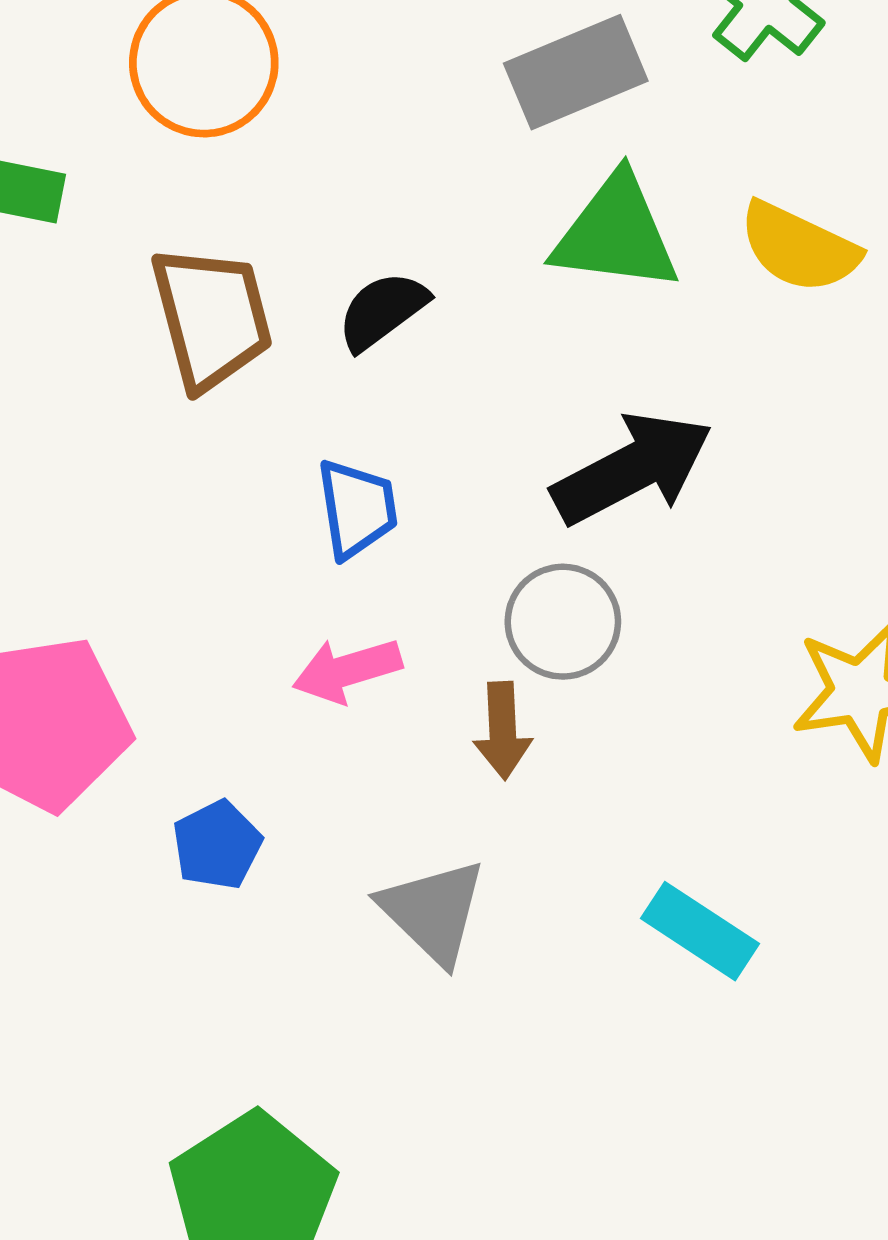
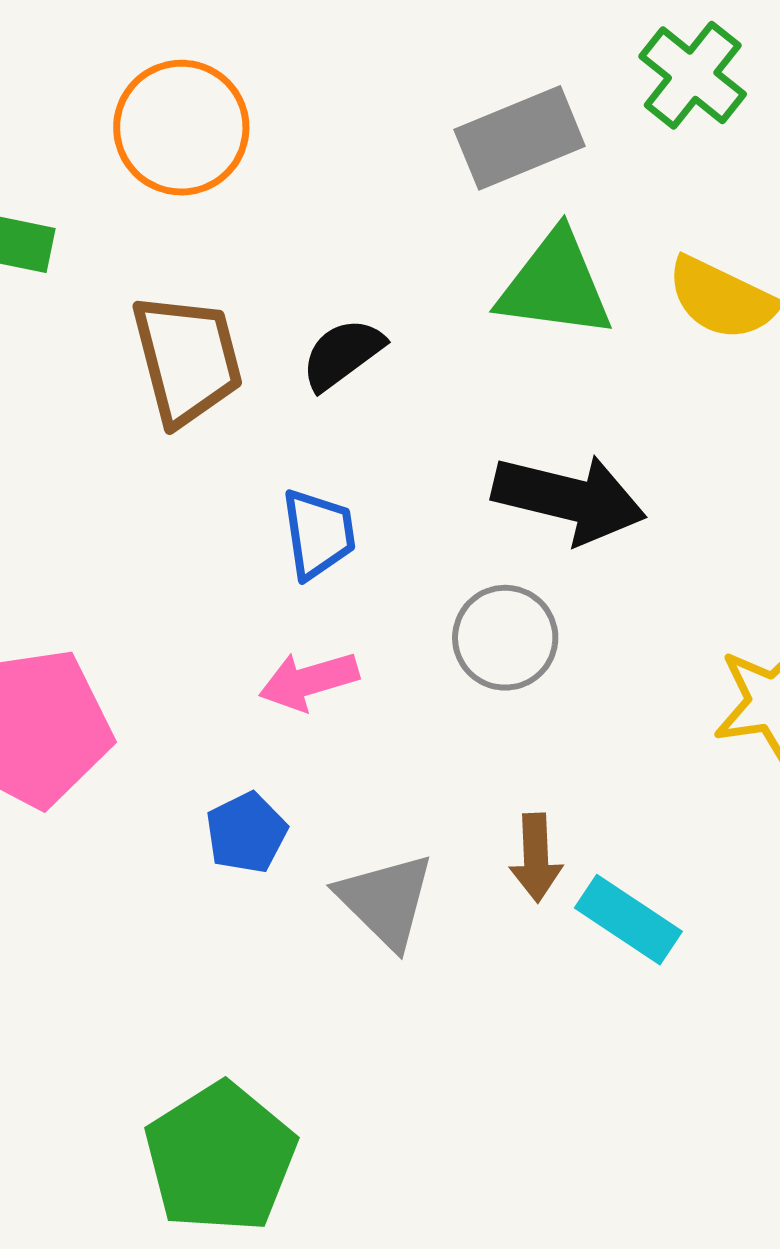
black arrow: (632, 468) -> (569, 499), turned 41
brown arrow: (503, 731) -> (536, 858), moved
blue pentagon: (217, 845) -> (246, 833), moved

